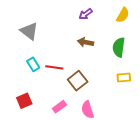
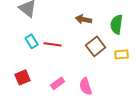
brown square: (78, 81) -> (96, 46), moved

